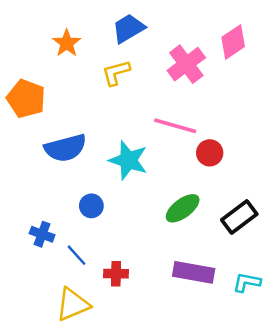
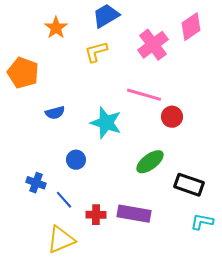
blue semicircle: (65, 148) -> (55, 113), size x0.6
black rectangle: (239, 217) -> (189, 185), moved, turned 56
purple rectangle: (194, 272) -> (134, 214), moved

